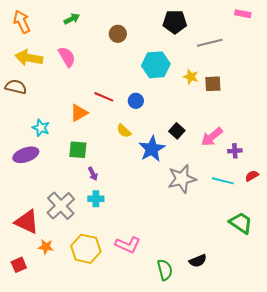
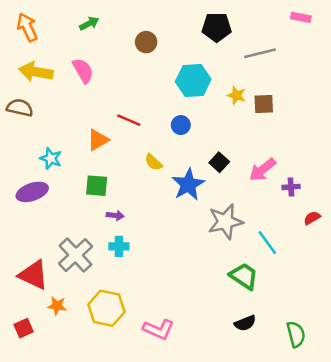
blue circle: (136, 101) -> (181, 125), moved
purple arrow: (93, 174) -> (115, 215), turned -56
cyan line: (223, 181) -> (267, 243), moved, turned 40
green trapezoid: (241, 223) -> (244, 276), moved
pink L-shape: (128, 245) -> (158, 329), moved
green semicircle: (165, 270) -> (296, 334), moved

